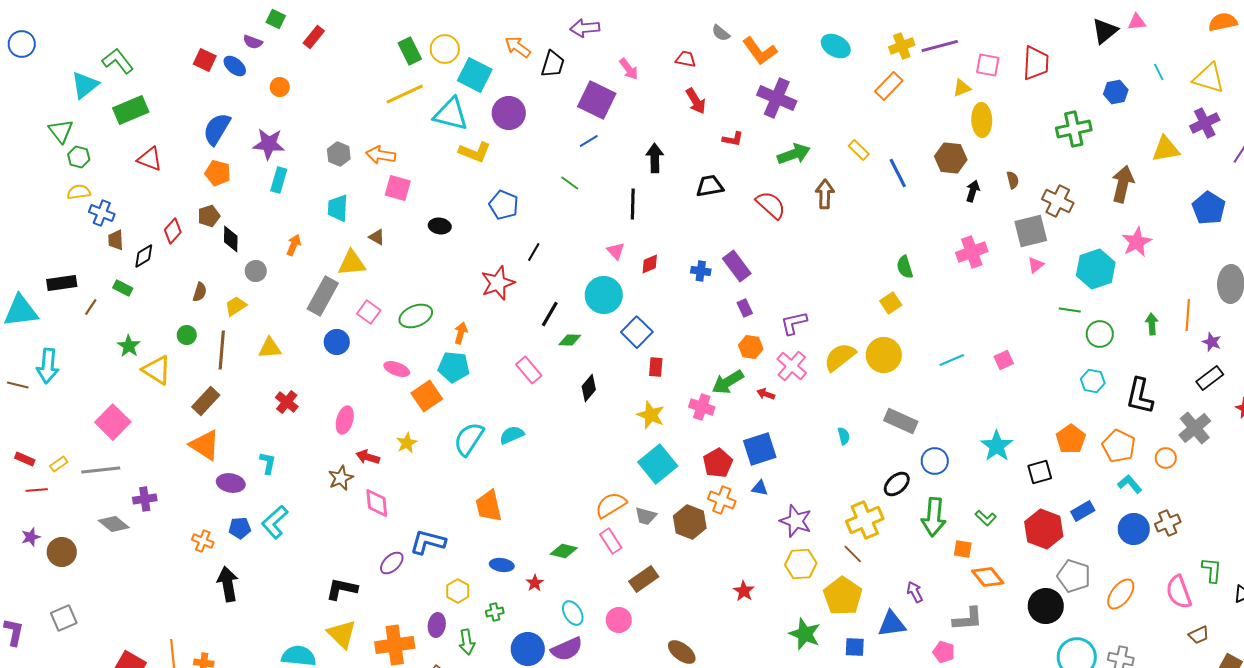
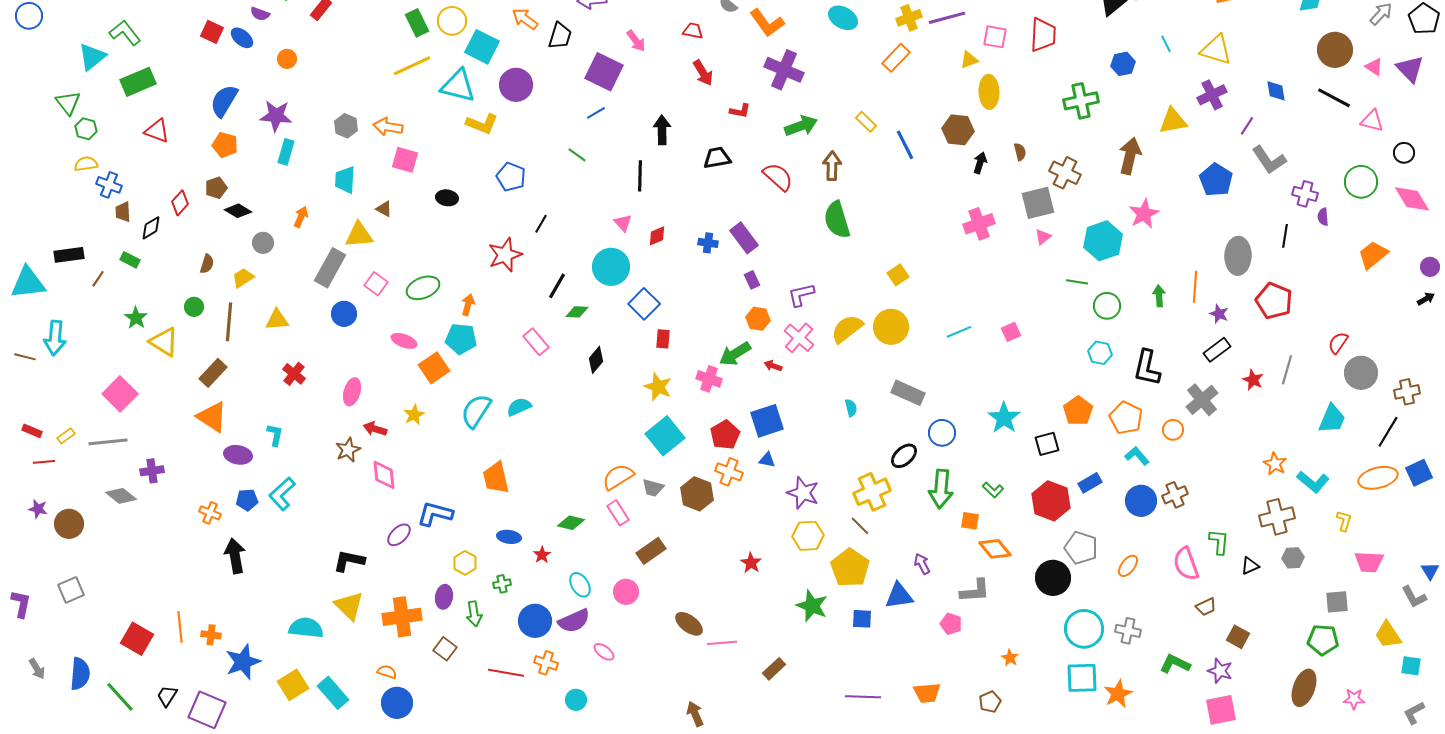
black diamond: (231, 239) -> (238, 211), turned -60
green semicircle: (905, 267) -> (837, 220), moved, size x1.6
purple star: (31, 537) -> (38, 509), turned 30
orange ellipse: (1121, 594) -> (1128, 566), size x0.7

